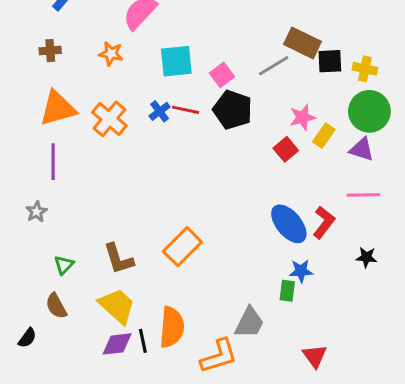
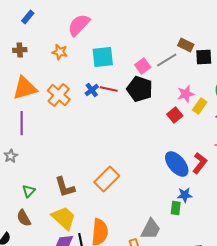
brown rectangle: (303, 43) -> (186, 45), size x0.7
pink square: (222, 75) -> (143, 66), moved

